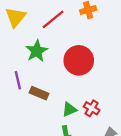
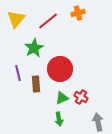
red circle: (79, 60) -> (60, 69), moved
brown rectangle: (39, 93) -> (36, 84), turned 63

